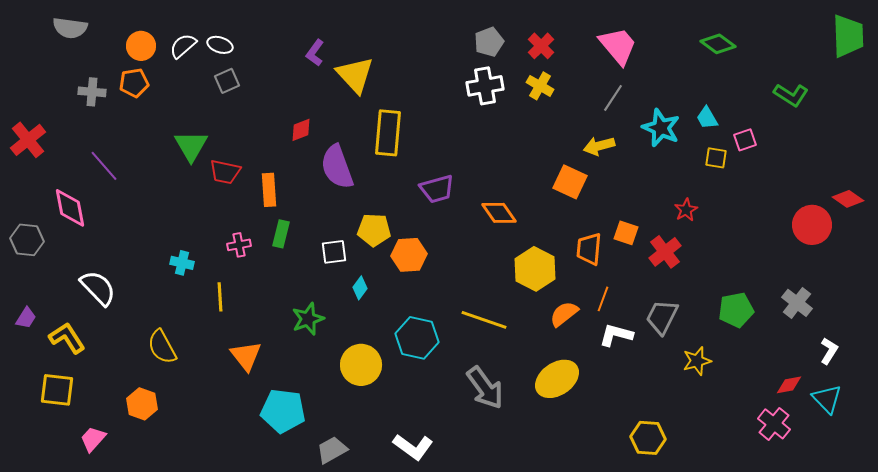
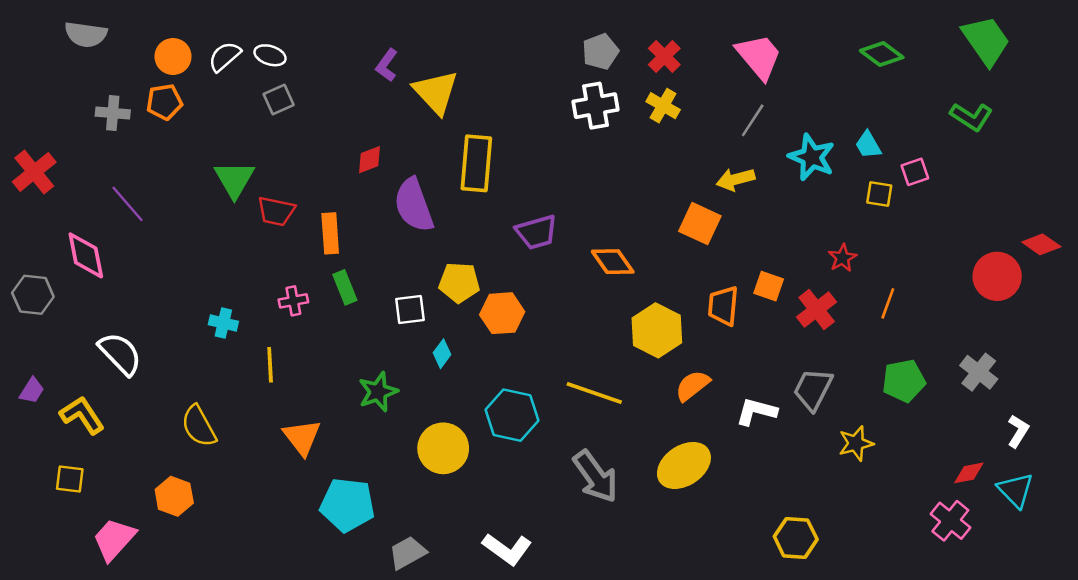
green trapezoid: (848, 36) -> (986, 41), moved, turned -33
green rectangle: (281, 234) -> (345, 287), turned -36
orange line: (603, 299) -> (888, 303), moved
yellow square: (57, 390) -> (70, 479), size x0.7
pink trapezoid: (93, 439) -> (114, 539), size x1.4

